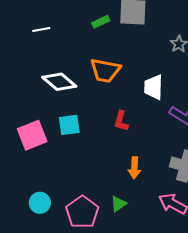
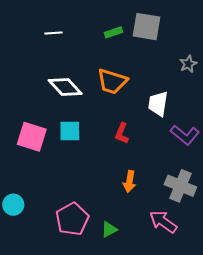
pink square: (32, 135) -> (32, 137), turned 32
cyan circle: (40, 203) -> (13, 205), moved
green triangle: (118, 204) -> (109, 229), moved

